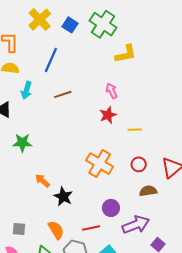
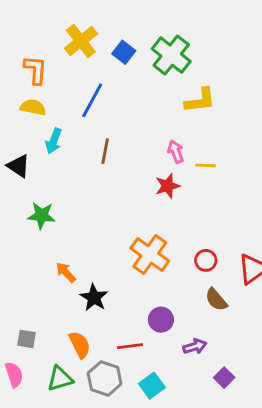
brown line: (63, 94) -> (105, 151), turned -66
yellow line: (135, 130) -> (206, 165), moved
brown semicircle: (148, 191) -> (216, 300), turned -126
purple arrow: (136, 225) -> (195, 346), size x0.6

